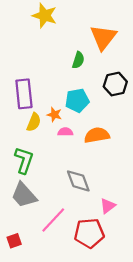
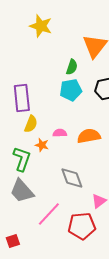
cyan pentagon: (77, 100) -> (71, 90), moved
orange star: (54, 115) -> (42, 145), moved
red square: (14, 241) -> (13, 241), moved

